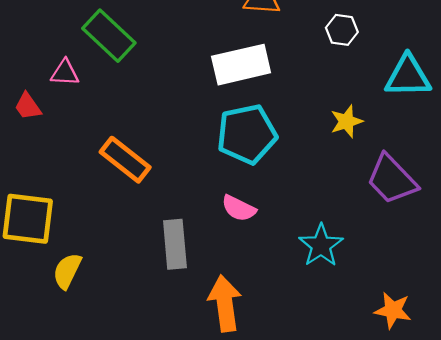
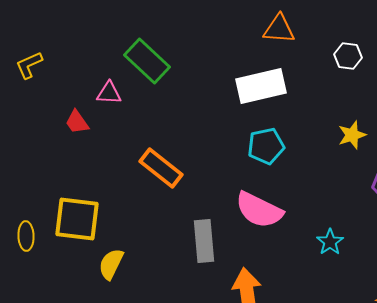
cyan pentagon: (247, 134) -> (266, 146), size x0.7
pink semicircle: (239, 208) -> (259, 210), size x1.6
cyan star: (321, 245) -> (330, 242), size x0.7

